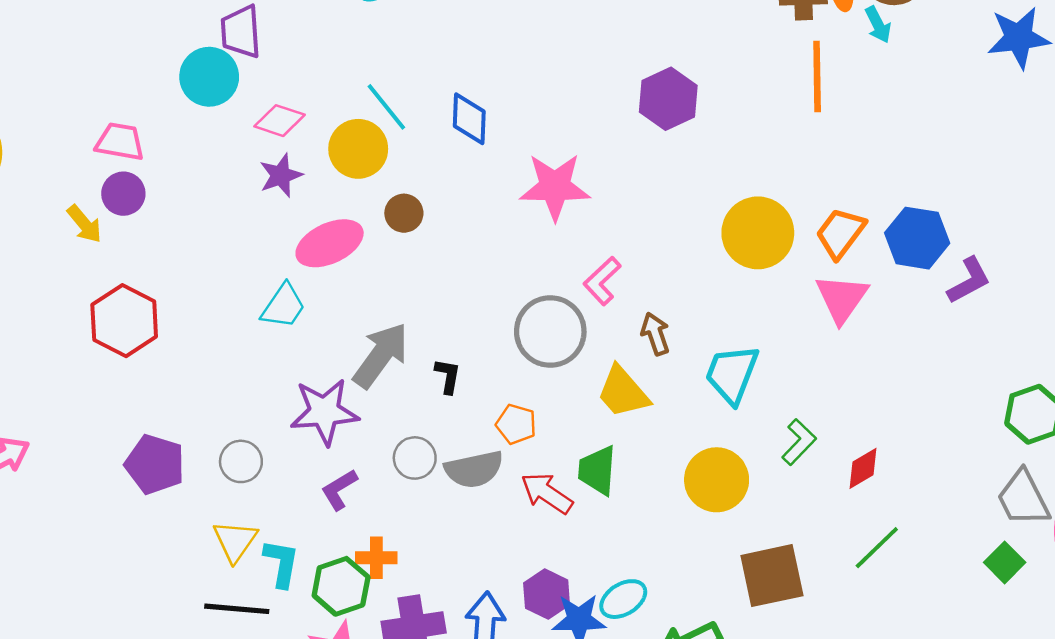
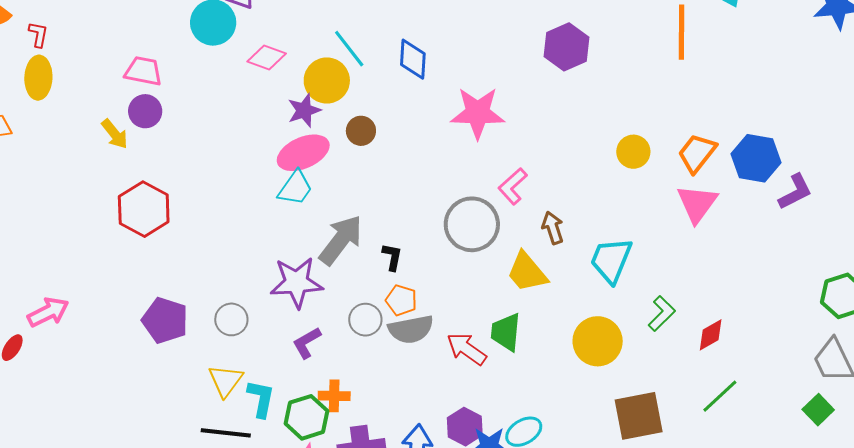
purple star: (281, 175) -> (304, 110), moved
yellow circle: (758, 233) -> (633, 152), size x0.6
cyan trapezoid: (283, 306) -> (295, 188), moved
orange pentagon: (516, 424) -> (401, 300), moved

